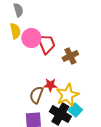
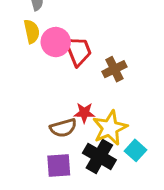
brown semicircle: (36, 95) -> (63, 128), turned -126
cyan square: (75, 110) -> (136, 150), moved

